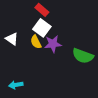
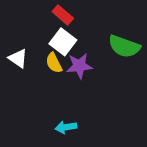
green semicircle: (83, 56) -> (124, 46), moved
cyan arrow: (16, 85) -> (66, 127), moved

